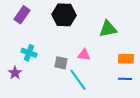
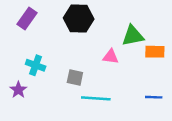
pink triangle: (84, 55) -> (111, 57), moved
orange rectangle: (126, 59) -> (155, 52), moved
cyan line: (78, 80) -> (96, 98), turned -50

